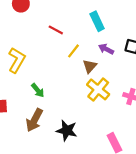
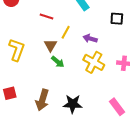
purple arrow: (106, 49) -> (90, 39), moved
brown triangle: (90, 66) -> (50, 45), moved
green arrow: (38, 90) -> (58, 62), moved

